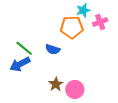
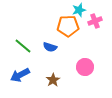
blue arrow: (20, 64) -> (20, 75), moved
pink circle: (75, 89) -> (85, 67), moved

